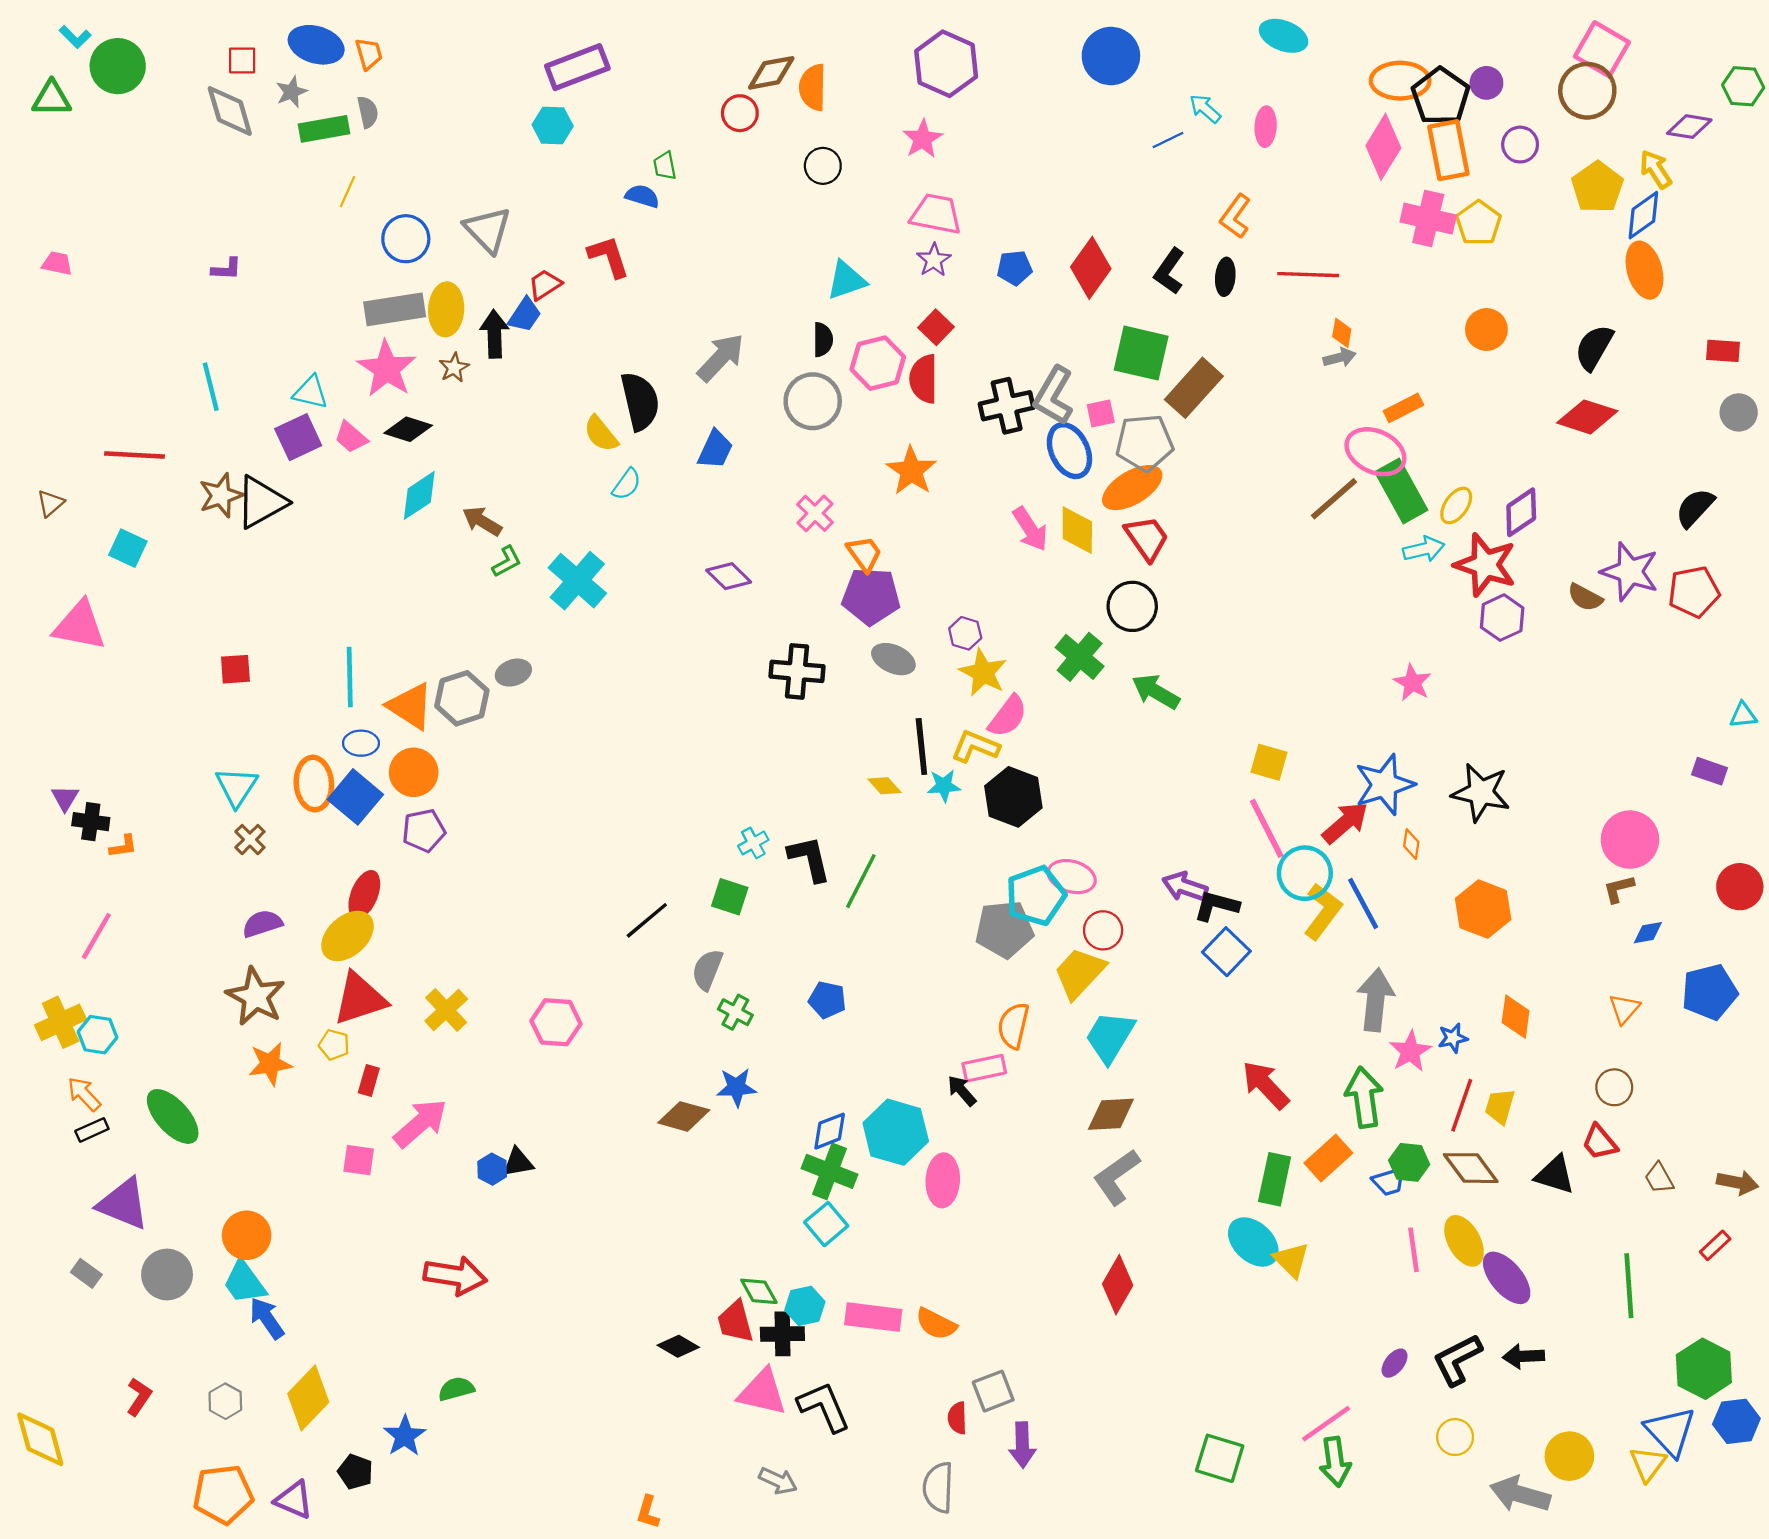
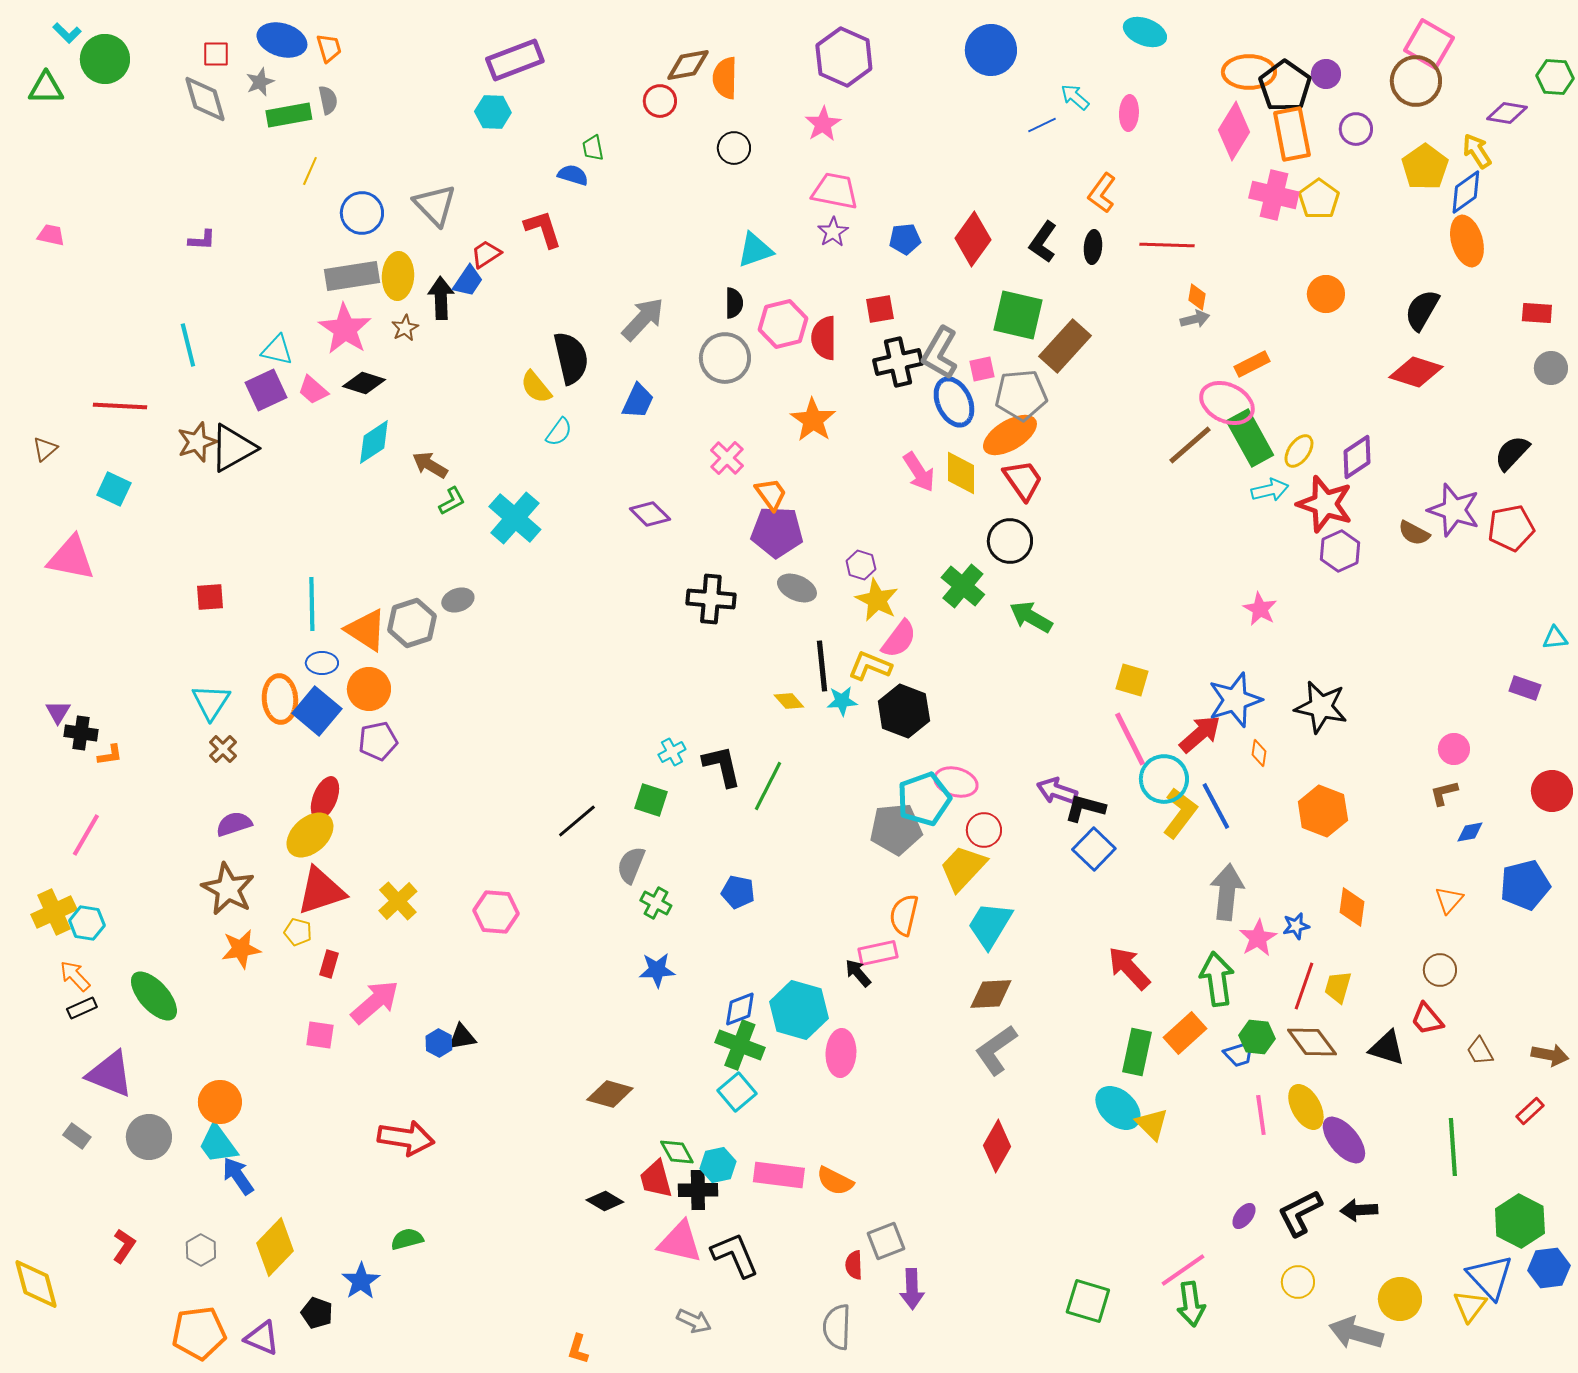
red square: (936, 327) -> (880, 309), moved, turned 36
pink circle: (1630, 840) -> (1454, 749), size x0.6
brown diamond: (684, 1116) -> (610, 1094), moved

